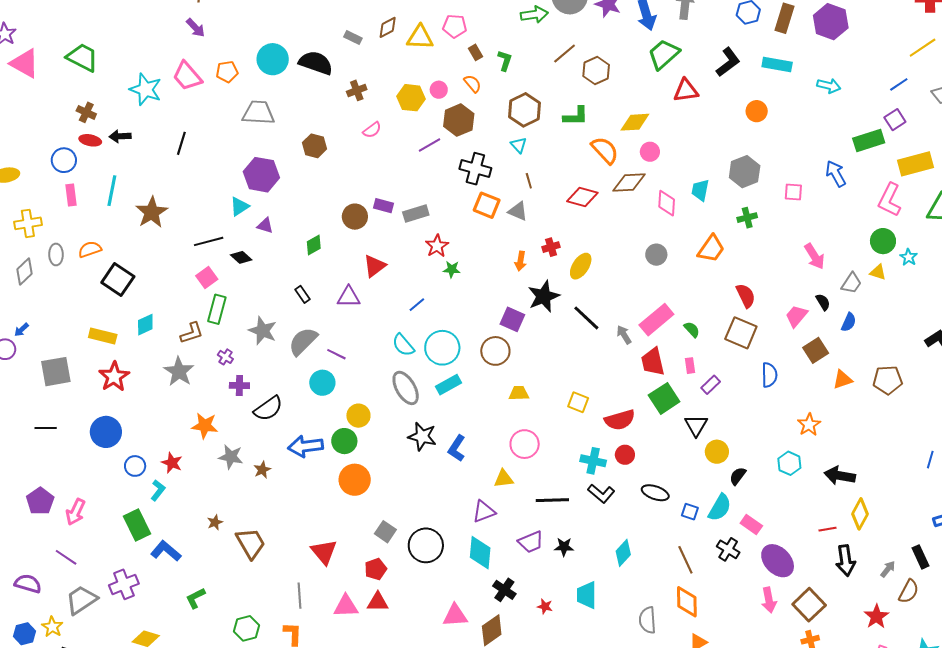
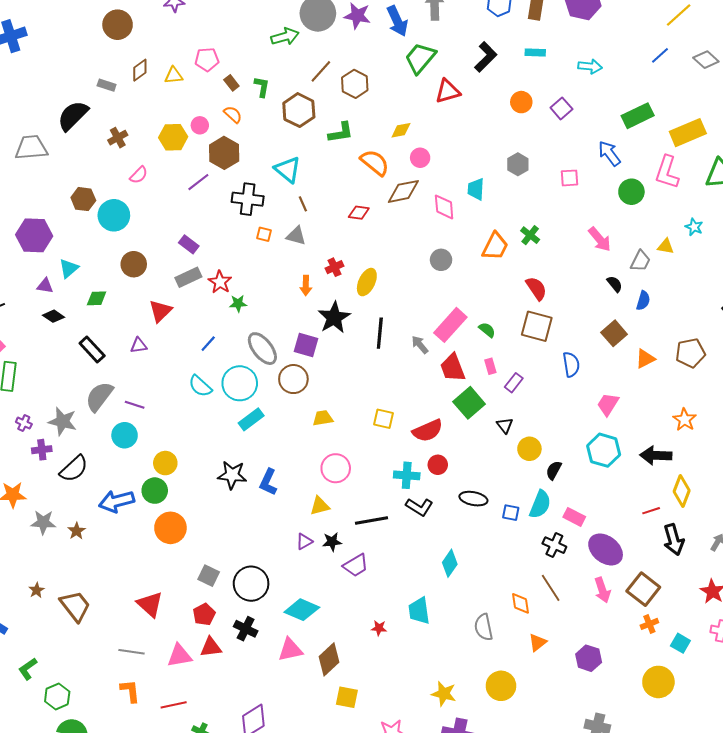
yellow triangle: (420, 37) -> (174, 75), size x0.7
cyan circle: (273, 59) -> (114, 215), moved
black semicircle: (316, 63) -> (73, 116), turned -56
cyan rectangle: (777, 64) -> (535, 52), size x0.7
brown hexagon: (524, 110) -> (299, 110), moved
gray trapezoid: (258, 113) -> (31, 148), moved
purple square: (895, 120) -> (561, 108), moved
yellow diamond: (635, 122) -> (401, 130), size x0.7
cyan triangle: (519, 145) -> (288, 170), size x1.6
gray hexagon: (745, 172) -> (518, 164), size x0.7
red diamond: (582, 197) -> (359, 213), size x0.7
orange square: (487, 205) -> (264, 234), size x0.6
cyan triangle: (239, 206) -> (69, 268), moved
purple rectangle: (384, 206) -> (189, 244), moved, turned 30
gray rectangle: (416, 214) -> (188, 277), moved
green cross: (747, 218) -> (530, 235), moved, turned -30
green circle: (883, 241) -> (631, 192), moved
green diamond: (314, 245) -> (97, 298), turned 35
black diamond: (241, 257) -> (53, 316), moved
black rectangle: (302, 294) -> (92, 350), size x1.5
purple triangle: (349, 297) -> (139, 345), size x0.7
pink trapezoid: (796, 316) -> (608, 404), moved
black line: (586, 318) -> (380, 333), turned 60
gray star: (263, 331) -> (63, 421), moved
gray ellipse: (406, 388) -> (262, 349), moved
black triangle: (696, 425) -> (505, 425), size x0.7
orange star: (809, 425) -> (685, 420), moved
cyan hexagon: (789, 463) -> (604, 450), size x1.4
purple triangle: (484, 511) -> (304, 541), size x0.7
black star: (564, 547) -> (332, 542), moved
cyan diamond: (480, 553) -> (302, 610), moved, turned -64
brown line: (685, 560) -> (551, 588), moved
black cross: (504, 590) -> (246, 629), moved
gray line: (299, 596) -> (132, 652), turned -70
orange diamond: (687, 602) -> (520, 603), size x0.7
green hexagon: (246, 628) -> (57, 697), moved

